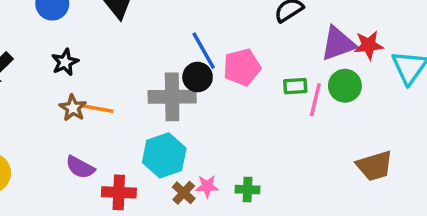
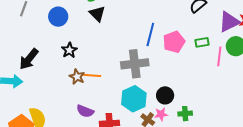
blue line: (204, 51) -> (150, 35), turned 50
black circle: (198, 77) -> (165, 95), moved
green rectangle: (295, 86) -> (202, 42), moved

